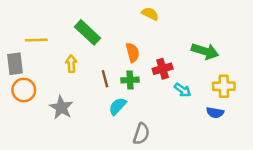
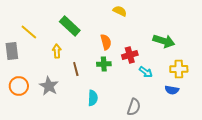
yellow line: (36, 40) -> (29, 32), turned 42
brown line: (105, 79) -> (76, 69), moved
orange circle: (24, 90) -> (19, 86), moved
cyan semicircle: (118, 106) -> (93, 98), moved, turned 140
gray semicircle: (141, 134) -> (134, 107), moved

